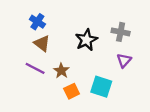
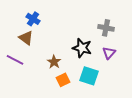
black star: (86, 40) -> (82, 48), moved, turned -30
brown triangle: (42, 43) -> (26, 38), moved
purple line: (35, 68) -> (15, 60), moved

